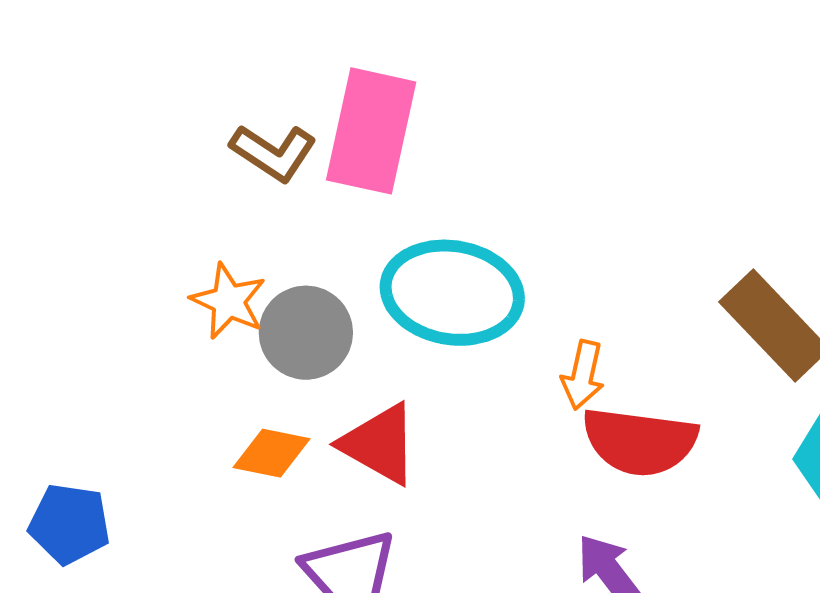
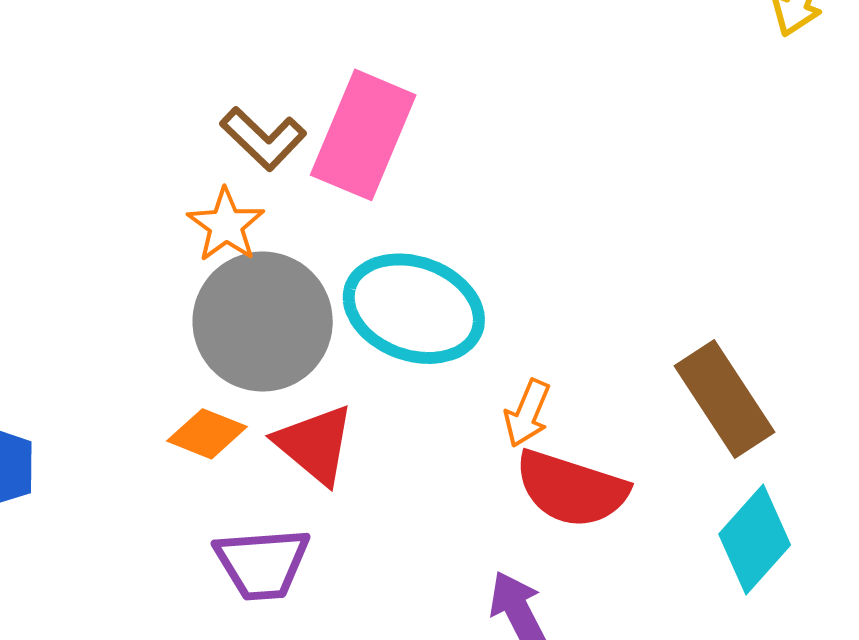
orange star: (229, 301) -> (226, 225), moved
gray circle: (306, 333) -> (263, 322), size x1.5

